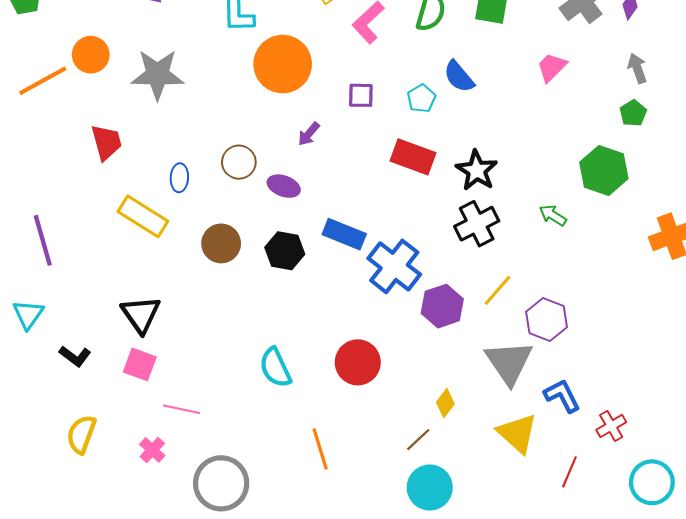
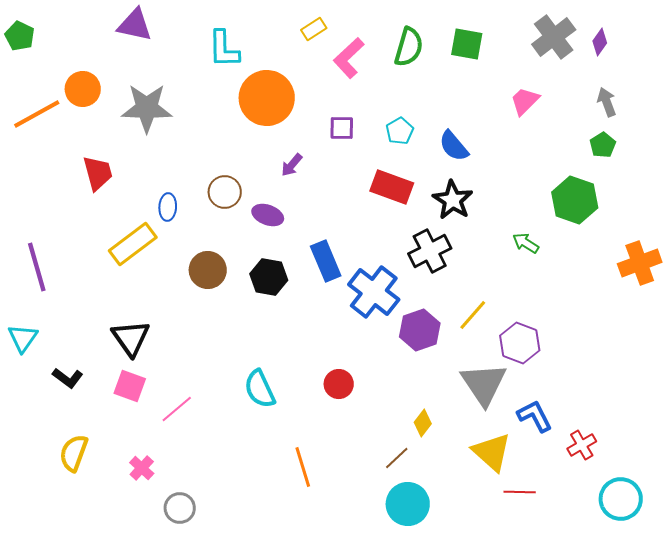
blue semicircle: (459, 77) -> (454, 146), moved
yellow rectangle: (143, 216) -> (133, 244), turned -69
black cross: (477, 224) -> (430, 251), moved
blue rectangle: (344, 234) -> (326, 261), turned 45
red circle: (358, 362) -> (339, 384), size x0.7
pink line: (181, 409) -> (177, 409), moved, turned -52
red line: (569, 472) -> (520, 492), moved, turned 68
gray circle: (221, 483) -> (180, 508), moved, size x0.6

